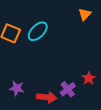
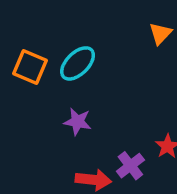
purple star: (17, 88) -> (78, 122), moved

